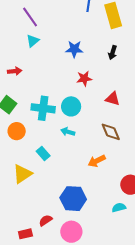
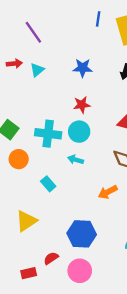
cyan triangle: (33, 41) -> (37, 70), moved
red arrow: (15, 71) -> (14, 64), moved
red star: (84, 79) -> (82, 105), moved
yellow triangle: (22, 174) -> (26, 221), moved

